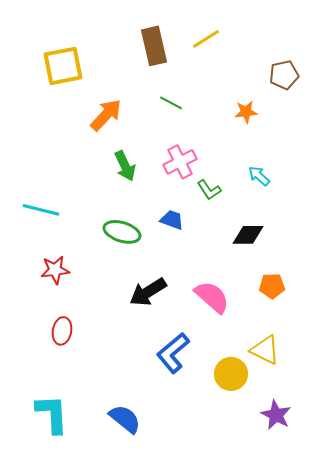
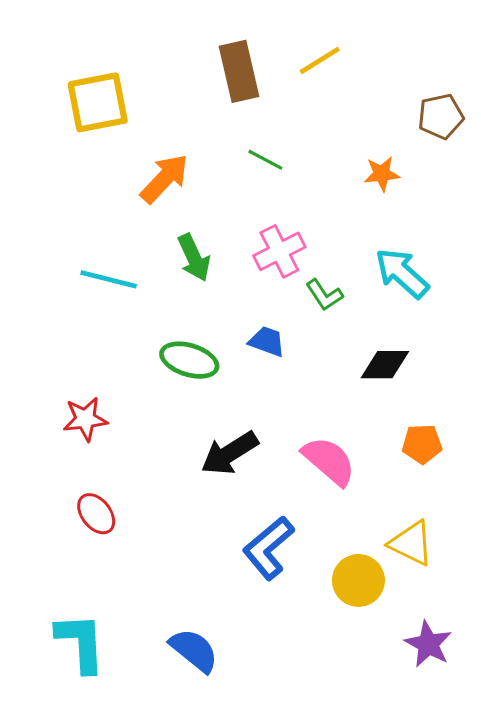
cyan arrow: (259, 176) -> (402, 273), size x1.6
cyan line: (41, 210) -> (109, 279), moved
red ellipse: (62, 331) -> (96, 514), turned -48

